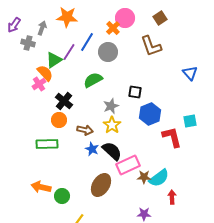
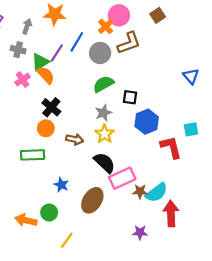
gray cross: (28, 43) -> (18, 50), moved
brown L-shape: (151, 46) -> (129, 43), moved, turned -90
orange semicircle: (45, 73) -> (46, 75), moved
green semicircle: (93, 80) -> (103, 84), moved
pink cross: (39, 84) -> (23, 80), moved
blue star: (92, 149) -> (61, 185), moved
orange arrow: (41, 187) -> (26, 220), moved
red arrow: (172, 197) -> (171, 214), size x1.6

